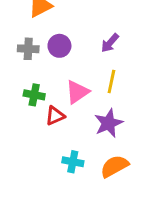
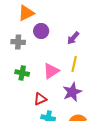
purple circle: (59, 46) -> (41, 31), moved
red triangle: (55, 116) -> (40, 99), moved

